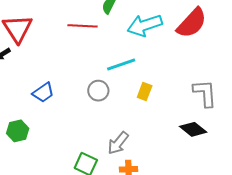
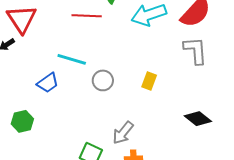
cyan line: (121, 64) -> (72, 59), moved, turned 36
gray L-shape: (205, 93) -> (195, 50), moved

